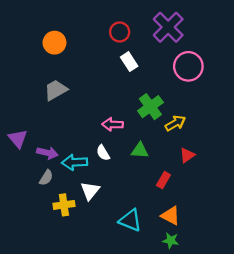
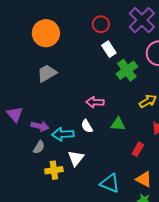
orange circle: (54, 43) -> (46, 33), size x1.4
green cross: (150, 107) -> (127, 70), moved

